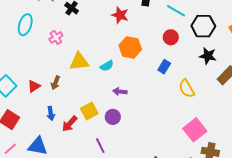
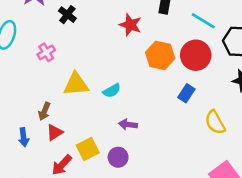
red circle: (171, 37) -> (196, 55), size x1.5
orange hexagon: (130, 47) -> (160, 55), moved
red triangle: (34, 86) -> (55, 132), moved
blue arrow: (51, 113) -> (24, 137), moved

